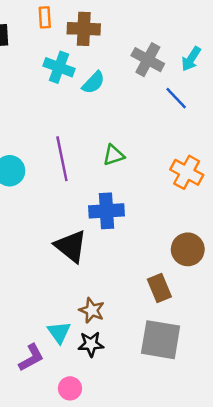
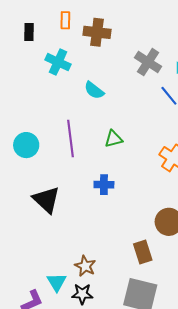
cyan cross: (59, 67) -> (58, 62), moved
cyan semicircle: (93, 83) -> (94, 90), moved, turned 80
blue cross: (106, 211) -> (104, 185), size x0.7
black triangle: (71, 246) -> (46, 200), moved

